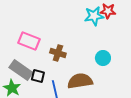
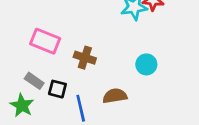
gray rectangle: (21, 70) -> (34, 81), size x0.6
brown semicircle: (80, 81) -> (115, 96), size x0.7

